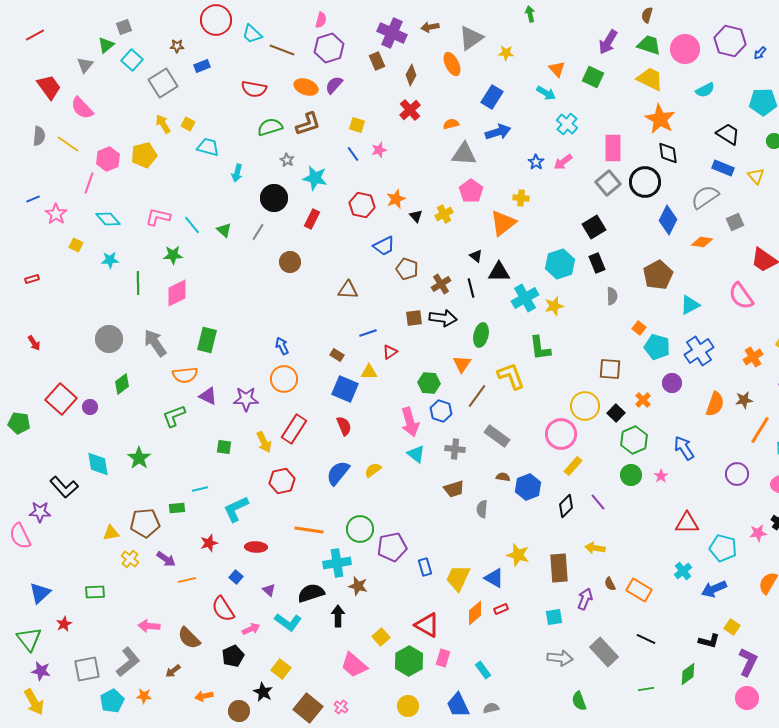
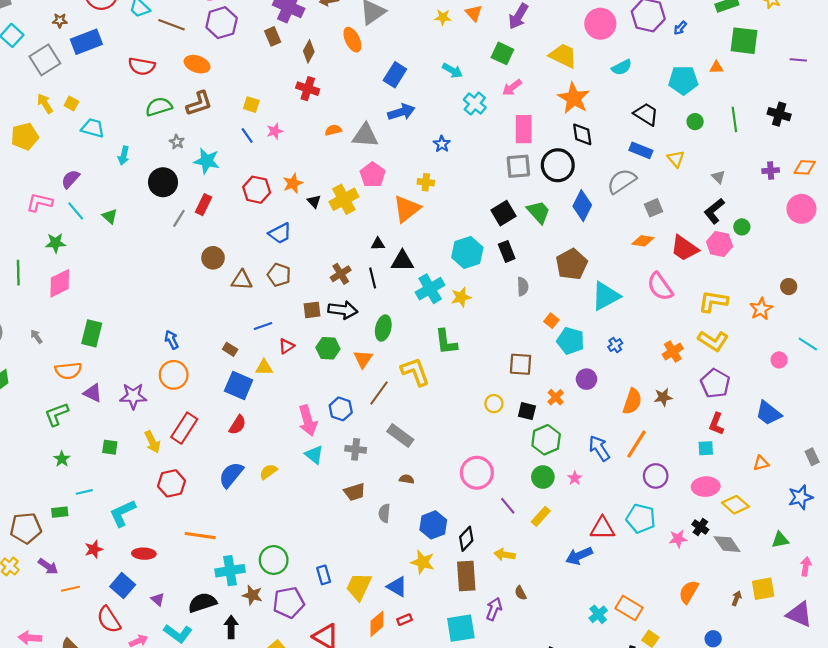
green trapezoid: (649, 45) -> (539, 212), moved, turned 30
yellow star: (506, 53) -> (443, 17), moved
blue rectangle: (202, 66) -> (86, 42), size x1.8
orange triangle: (557, 69) -> (474, 13), moved
purple semicircle: (334, 85) -> (70, 179), moved
red cross: (410, 110) -> (308, 89), turned -30
orange semicircle: (451, 124) -> (333, 130), moved
pink arrow: (563, 162) -> (512, 88), moved
gray square: (608, 183) -> (518, 166), turned 35
yellow cross: (444, 214) -> (344, 199), size x1.5
gray line: (258, 232) -> (179, 218), moved
orange diamond: (702, 242) -> (643, 241), moved
black triangle: (476, 256) -> (378, 244), turned -40
brown circle: (290, 262) -> (213, 258), moved
brown pentagon: (407, 269) -> (279, 275), moved
cyan triangle: (690, 305) -> (606, 296), size x1.4
gray arrow: (155, 343) -> (36, 337), size x0.5
blue cross: (699, 351) -> (615, 345), size x0.5
green hexagon: (429, 383) -> (328, 348), moved
yellow circle: (585, 406) -> (494, 404), size x0.6
black square: (616, 413) -> (527, 411), turned -30
red semicircle: (344, 426) -> (237, 425), turned 54
orange line: (760, 430) -> (637, 444), moved
pink circle: (561, 434) -> (477, 473), moved
green star: (139, 458) -> (62, 459), moved, size x0.7
yellow rectangle: (573, 466) -> (541, 516), moved
blue hexagon: (528, 487) -> (433, 525), moved
black diamond: (566, 506) -> (466, 539), moved
green circle: (360, 529) -> (274, 560), moved
purple pentagon: (392, 547) -> (289, 603), moved
cyan pentagon: (723, 548) -> (641, 519), moved
cyan cross: (683, 571) -> (598, 614), moved
blue square: (236, 577) -> (123, 586), size x1.6
blue arrow: (714, 589) -> (579, 556), moved
orange rectangle: (639, 590) -> (629, 608), moved
cyan square: (554, 617) -> (461, 628), size x1.6

